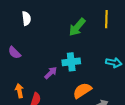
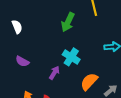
purple semicircle: (14, 53) -> (22, 61), moved
cyan cross: (71, 62) -> (71, 57), turned -36

